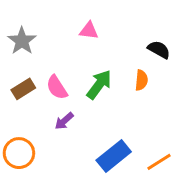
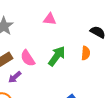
purple arrow: (64, 121) -> (15, 77), moved

